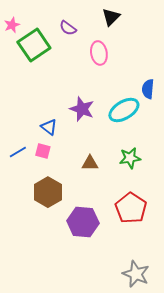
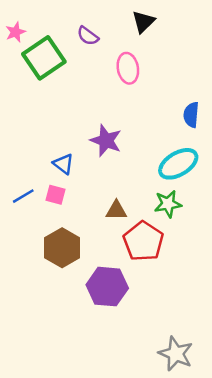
cyan ellipse: (124, 110) -> (178, 164), moved
red pentagon: (131, 208) -> (143, 241), moved

